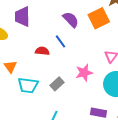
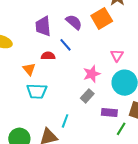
purple trapezoid: (22, 16) -> (43, 26), moved
orange triangle: (10, 67) -> (29, 69), moved
gray rectangle: (57, 84) -> (87, 96), moved

